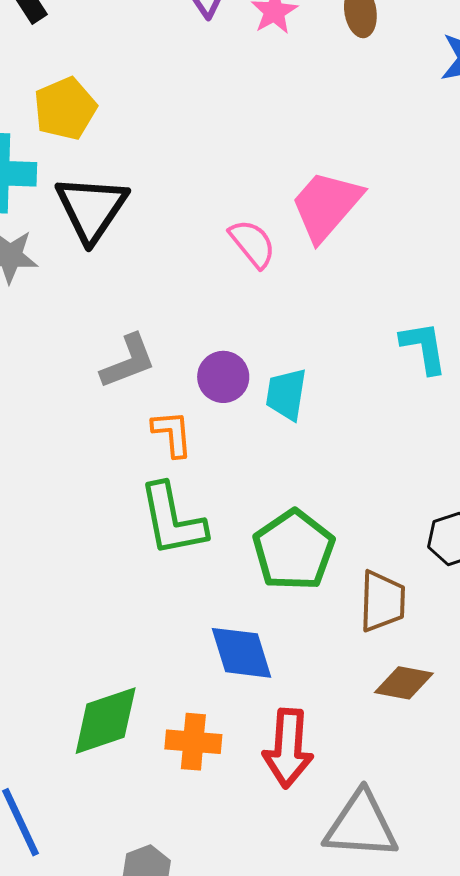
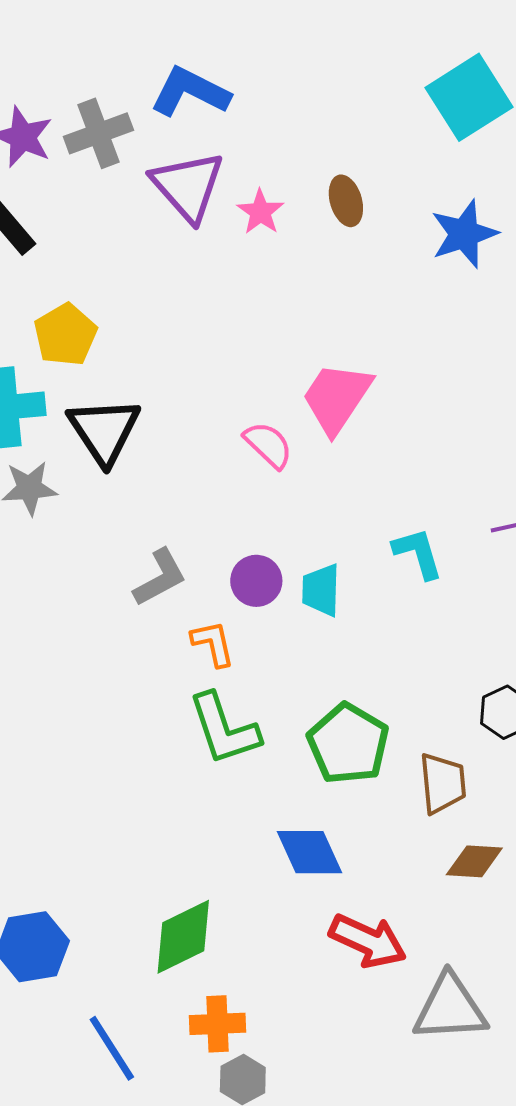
cyan L-shape: (424, 347) -> (418, 553), moved
orange cross: (193, 742) -> (218, 1024), moved
red arrow: (288, 748) -> (368, 941), turned -62

